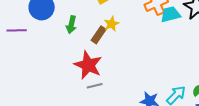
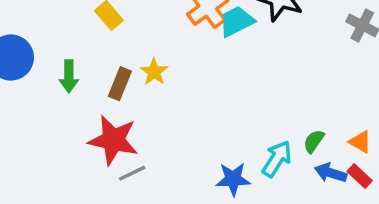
yellow star: (111, 24) -> (154, 72), moved

